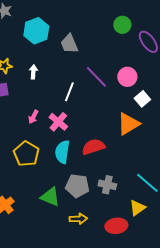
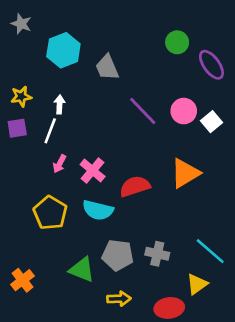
white line: (69, 92) -> (50, 131), moved
white square: (142, 99) -> (211, 122), moved
red semicircle: (93, 147) -> (135, 186), moved
cyan semicircle: (62, 152) -> (98, 210), turned -85

